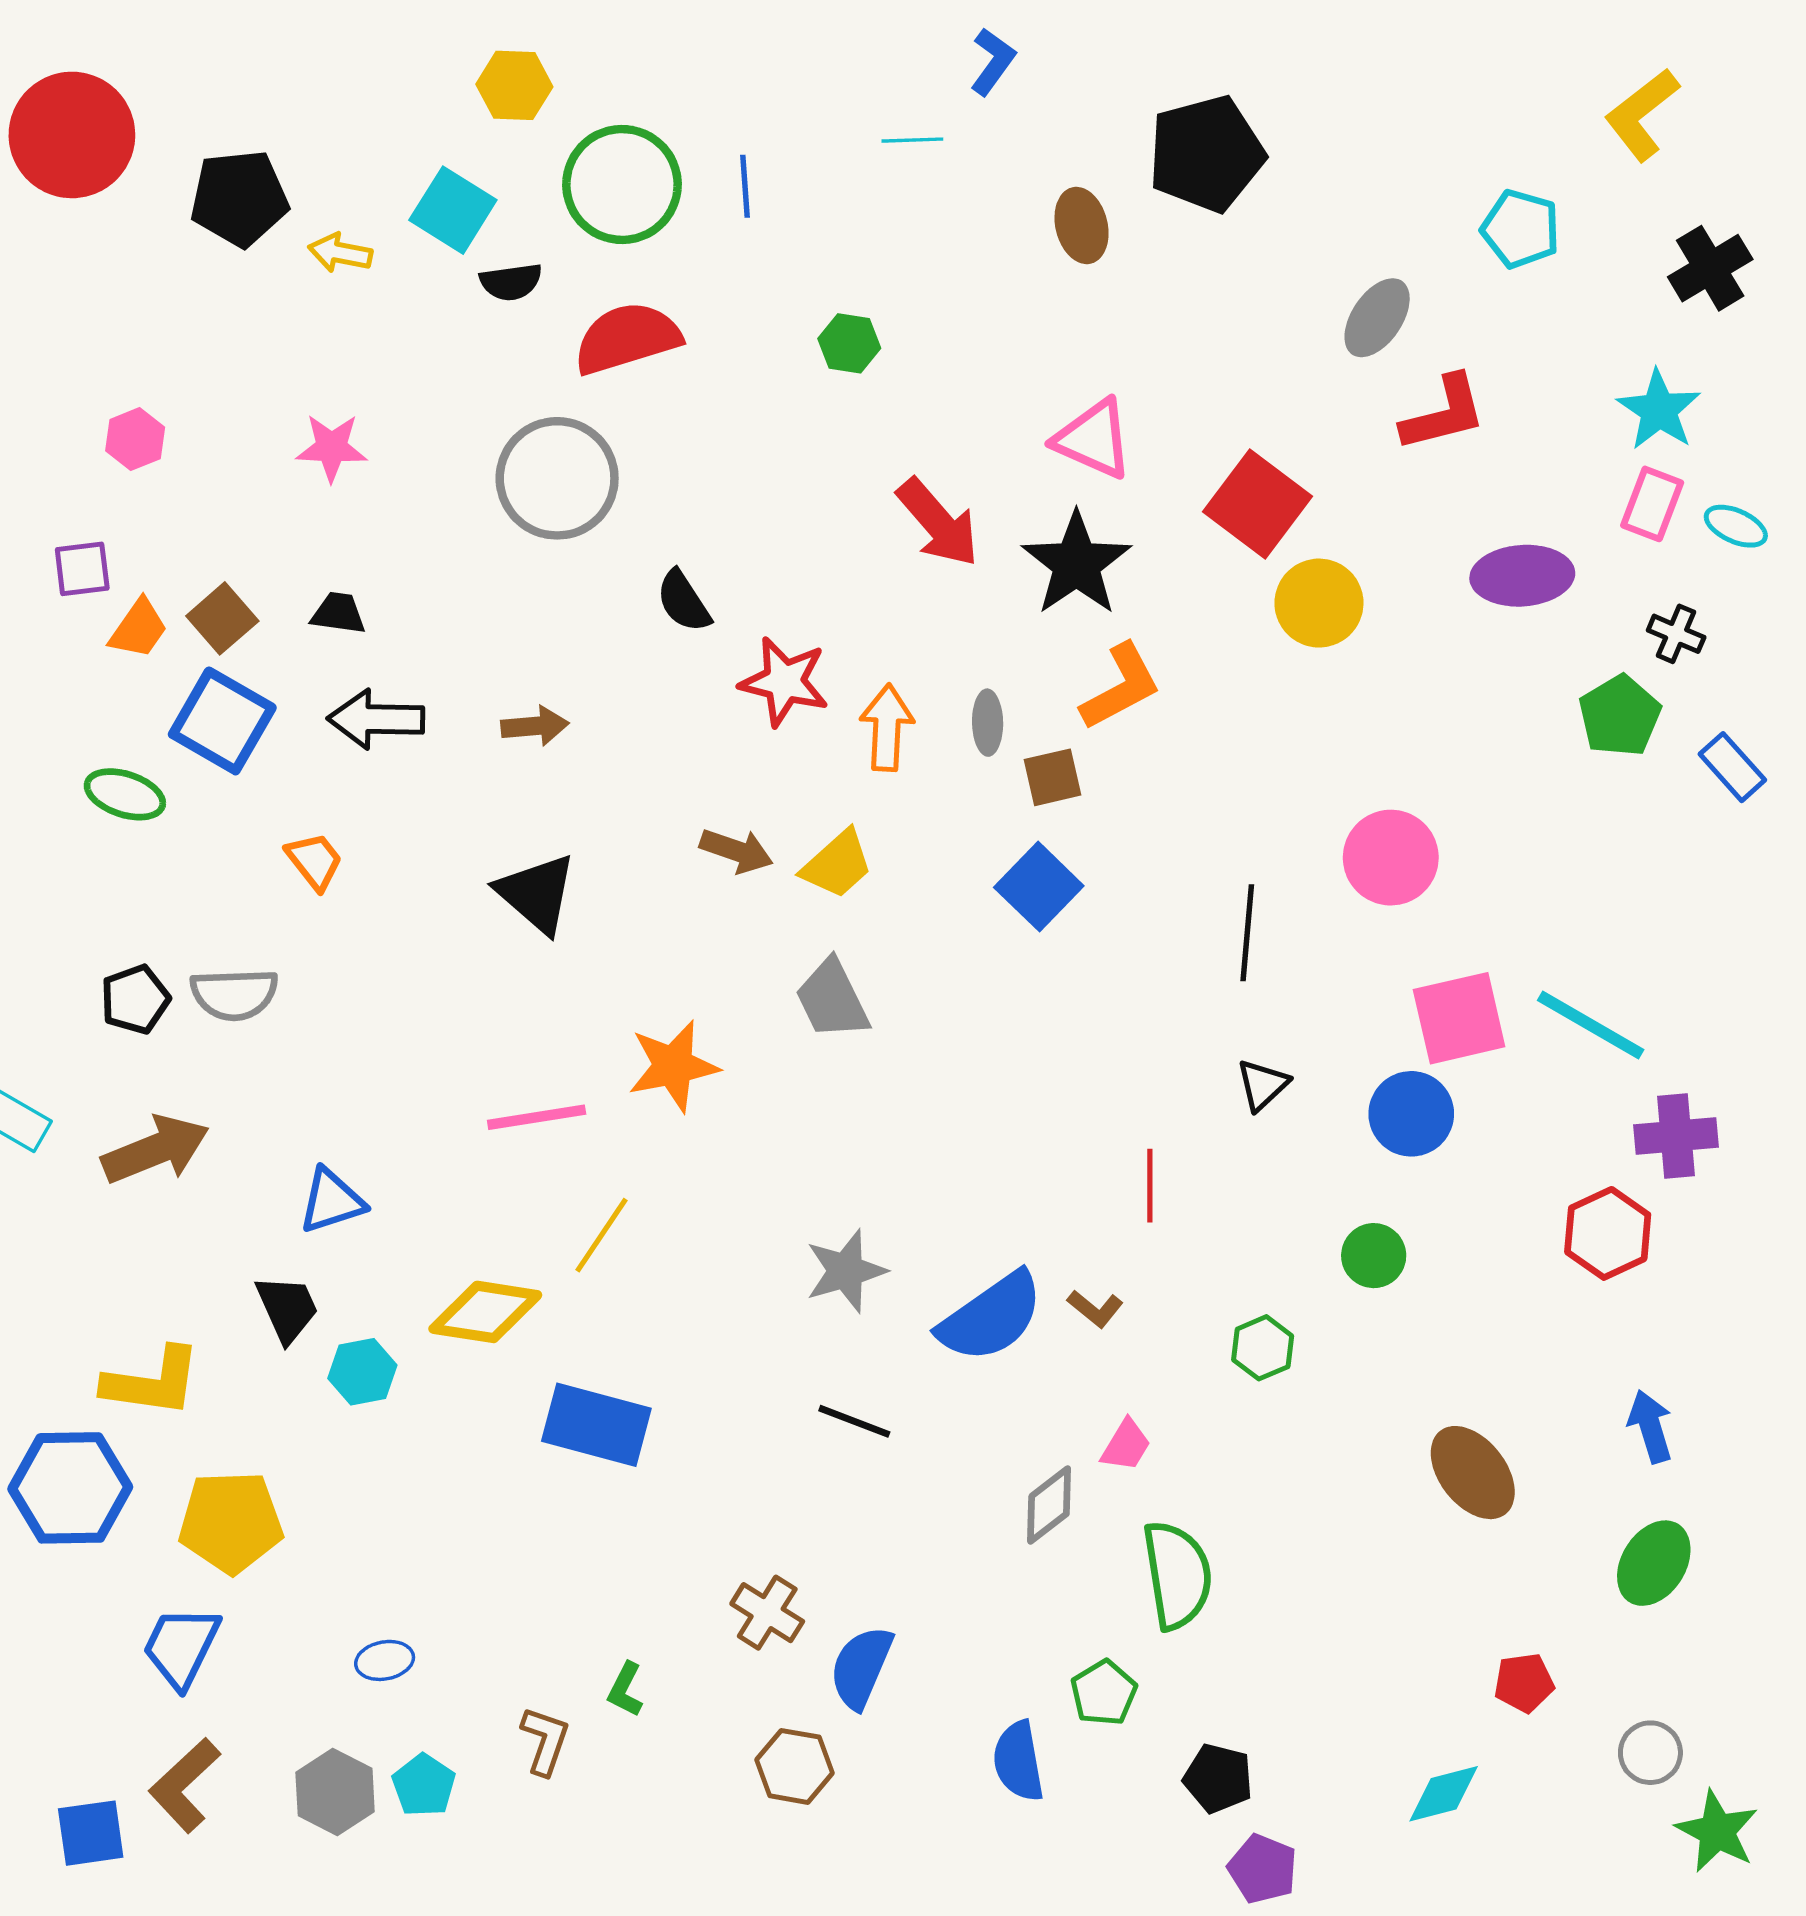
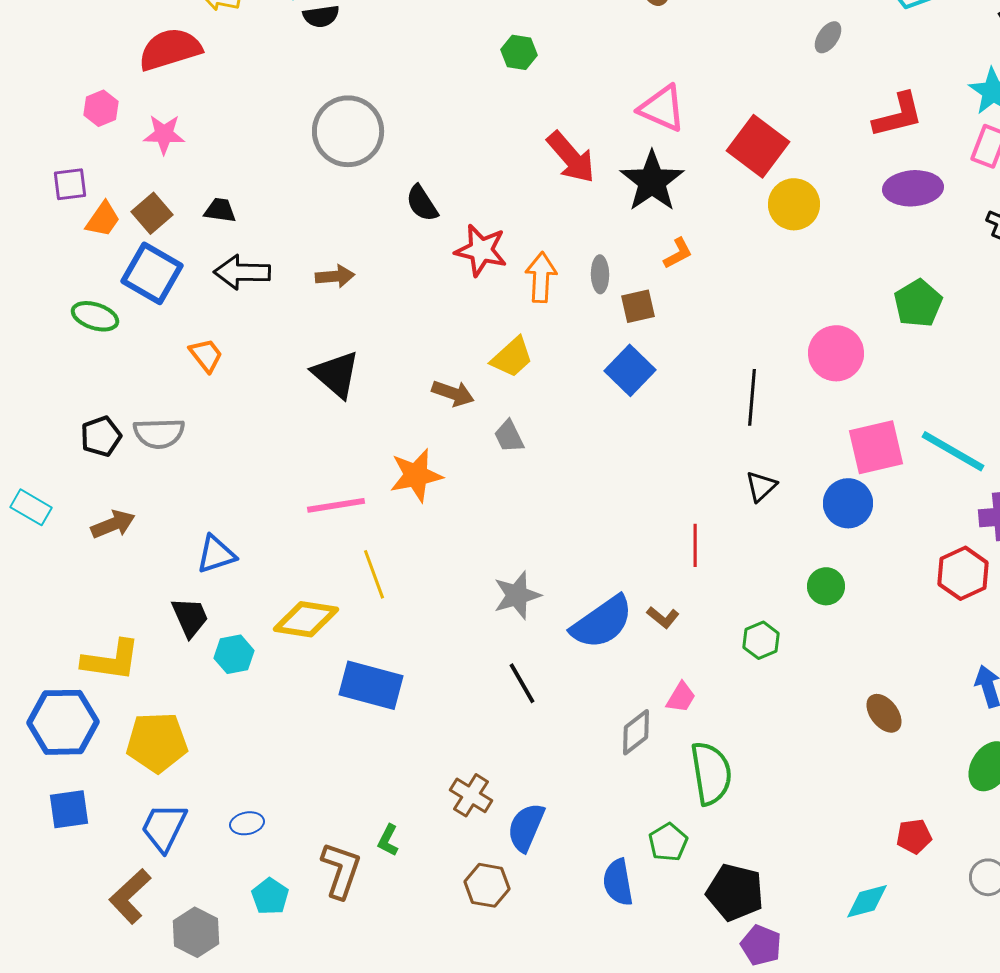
gray ellipse: (1377, 318) -> (828, 37), size x0.7
red semicircle: (627, 338) -> (170, 49), moved
red L-shape: (1444, 413) -> (898, 115), moved
pink star: (332, 448) -> (164, 134), moved
orange L-shape: (1121, 687) -> (678, 253), size x0.6
green pentagon: (1620, 716) -> (918, 303), moved
brown arrow: (736, 851) -> (453, 393), moved
gray trapezoid: (832, 999) -> (509, 436), size x0.7
brown arrow: (156, 1150) -> (113, 524), size x0.7
yellow line: (602, 1235) -> (374, 574), turned -54
black line: (854, 1421) -> (522, 683), turned 39
brown ellipse: (1473, 1473) -> (884, 713), size x0.7
blue trapezoid: (181, 1647) -> (164, 827), moved
brown L-shape: (545, 1741) -> (341, 870), size x1.4
black pentagon: (1218, 1778) -> (735, 892), size x1.4
gray hexagon: (335, 1792) -> (196, 932), moved
blue square: (91, 1833) -> (69, 809), moved

